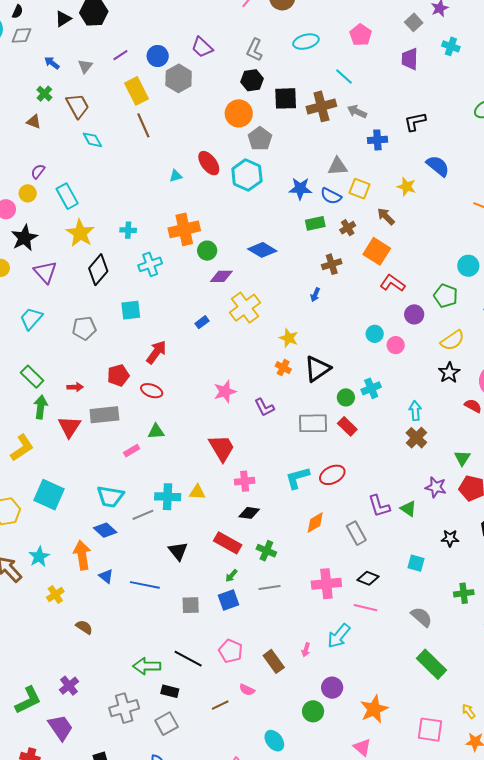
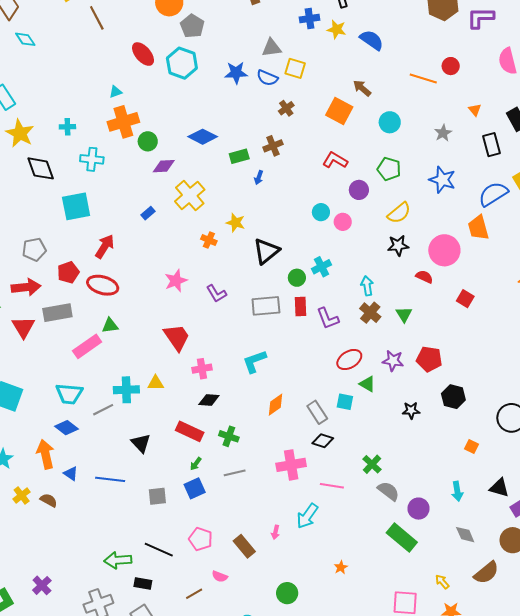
brown line: (143, 125) -> (97, 18), moved
cyan triangle: (176, 176) -> (116, 92), moved
yellow star: (406, 187) -> (337, 29), moved
brown arrow: (386, 216) -> (362, 88), moved
green rectangle: (315, 223) -> (239, 156), moved
orange square: (377, 251) -> (339, 111), moved
cyan cross: (150, 264) -> (92, 159), turned 30
cyan circle: (468, 266) -> (390, 122), moved
black diamond: (98, 270) -> (41, 168), turned -56
cyan square: (131, 310) -> (76, 206), size x1.4
gray pentagon: (84, 328) -> (34, 249), moved
orange cross: (283, 368) -> (209, 240), moved
black star: (449, 373) -> (398, 245), turned 30
red arrow: (75, 387) -> (26, 287), size x1.8
red ellipse: (152, 391) -> (103, 285), size x1.4
red rectangle: (347, 426) -> (300, 307), turned 48
pink rectangle: (132, 451) -> (87, 346), size x1.8
green triangle: (462, 458) -> (404, 314), moved
red ellipse: (332, 475) -> (349, 360), moved
purple L-shape: (379, 506) -> (328, 318), moved
cyan square: (416, 563) -> (345, 402), moved
black diamond: (368, 578) -> (323, 441), moved
green cross: (464, 593) -> (372, 464), moved, turned -36
brown semicircle: (84, 627) -> (49, 500), moved
purple circle: (332, 688) -> (419, 509), moved
orange star: (374, 709) -> (341, 567), moved, size x0.5

